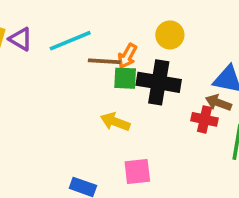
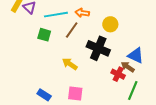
orange arrow: (127, 56) -> (82, 13), moved, turned 56
brown line: (104, 61) -> (72, 30), turned -72
green square: (125, 78) -> (44, 35), moved

